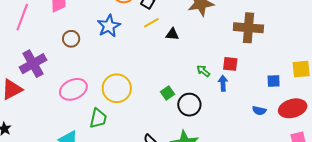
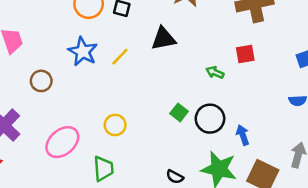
yellow line: (151, 23) -> (120, 57), moved
black triangle: (172, 34) -> (163, 39), size x1.5
blue arrow: (223, 83) -> (243, 135), moved
yellow circle: (117, 88) -> (115, 125), size x0.6

